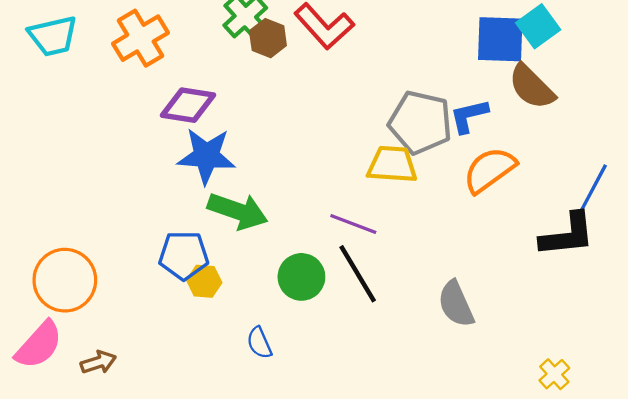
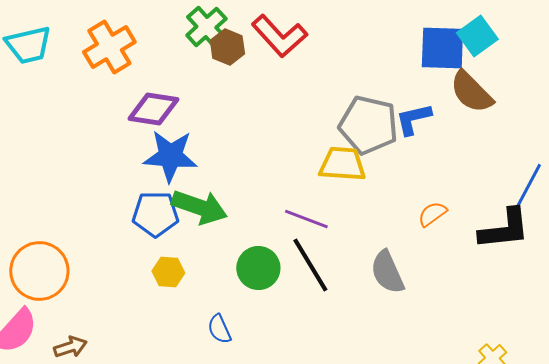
orange semicircle: (489, 170) -> (432, 214), moved, size x0.6
blue pentagon: (184, 255) -> (155, 214), moved
gray semicircle: (456, 304) -> (387, 272), moved

